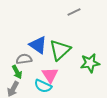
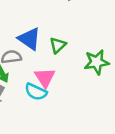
green triangle: (60, 50) -> (58, 45), size x0.6

